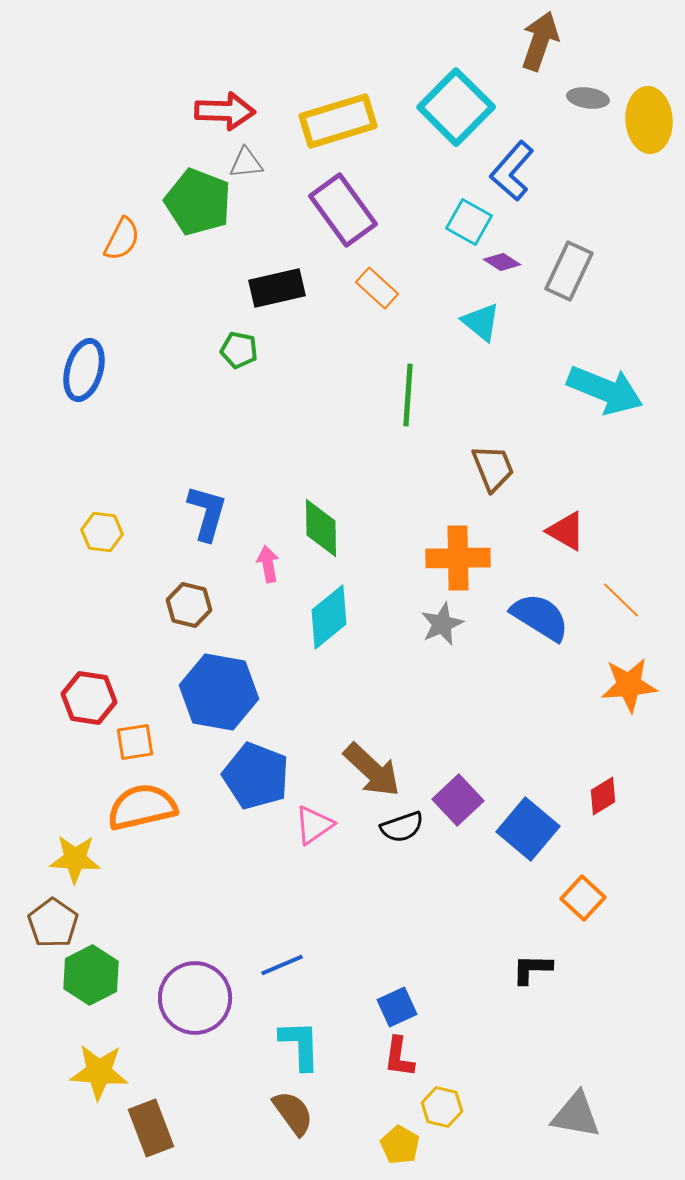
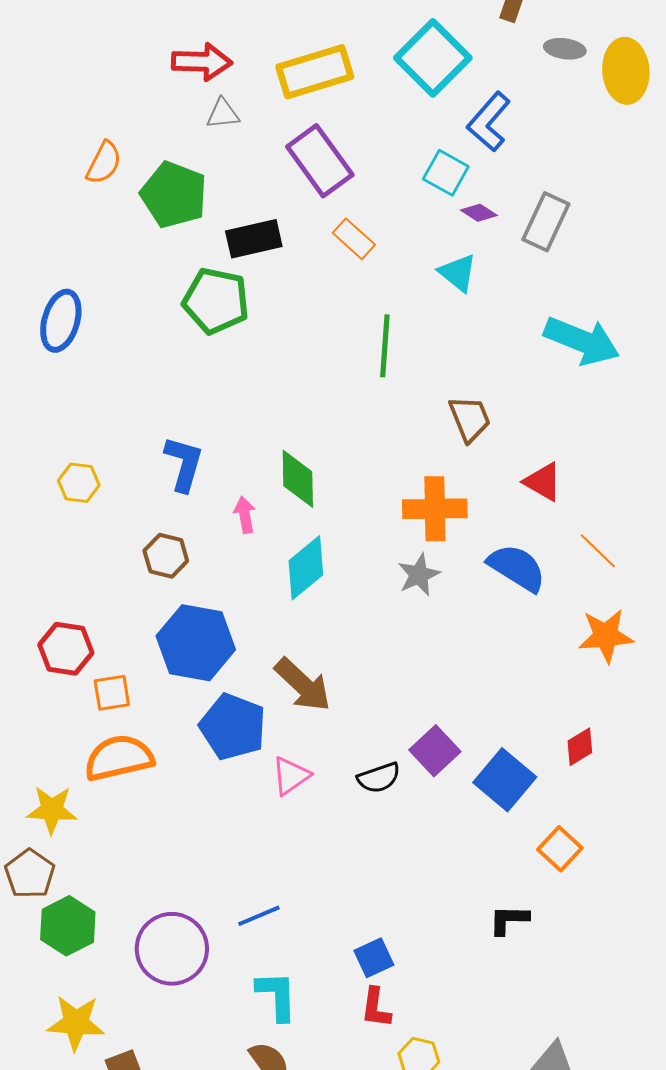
green pentagon: (198, 202) -> (174, 195), moved
orange semicircle: (122, 239) -> (104, 163), moved
green pentagon: (239, 350) -> (216, 301), size x1.8
brown arrow: (372, 770) -> (303, 685), moved

